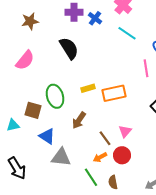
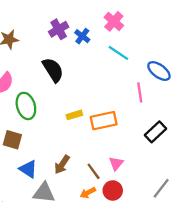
purple cross: (74, 12) -> (59, 29), turned -30
green ellipse: (55, 96) -> (26, 106), moved
brown arrow: (79, 120) -> (62, 165), moved

